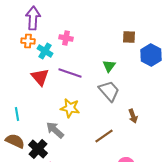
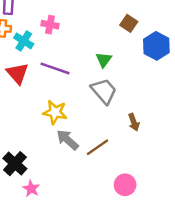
brown square: (129, 37) -> (129, 23), turned 32
gray arrow: (55, 130) -> (67, 140), moved

